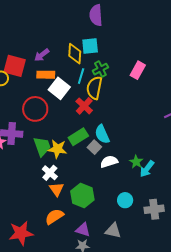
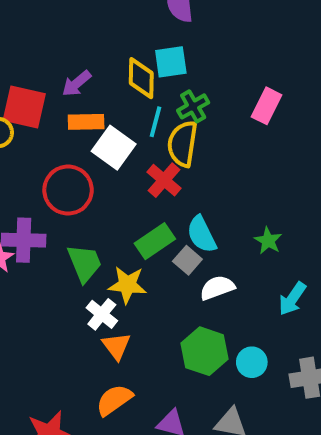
yellow star: (57, 149) -> (127, 285), moved
green star: (136, 162) -> (268, 241), moved
green hexagon: (82, 196) -> (204, 351), moved

